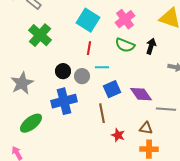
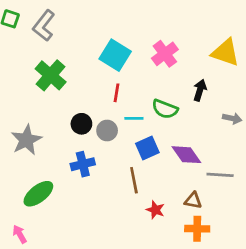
green semicircle: (125, 45) -> (165, 109), moved
blue cross: (64, 101) -> (83, 164), size x0.7

